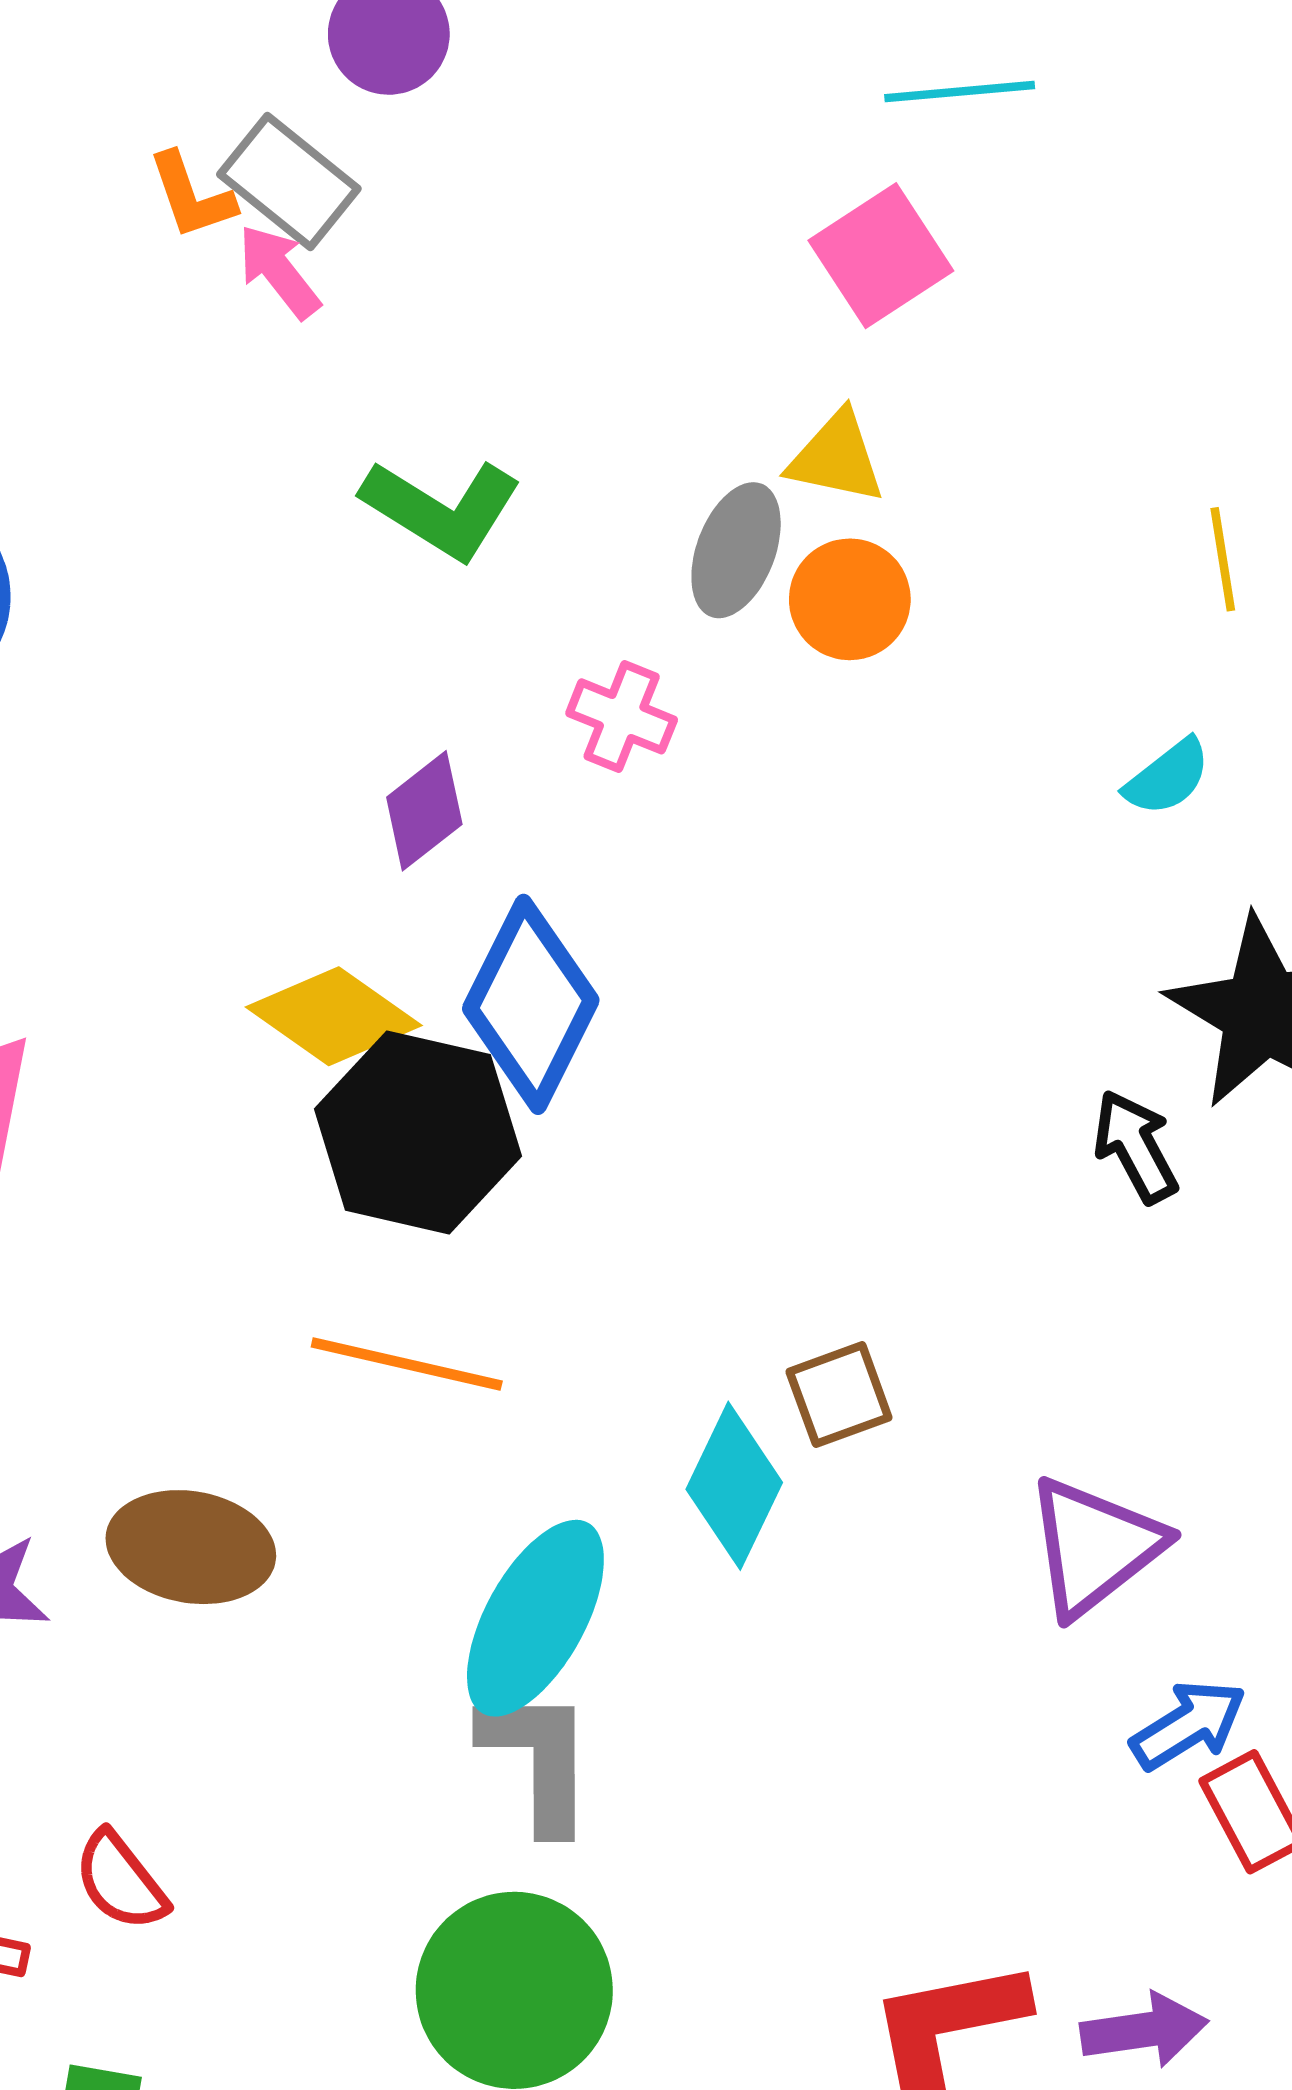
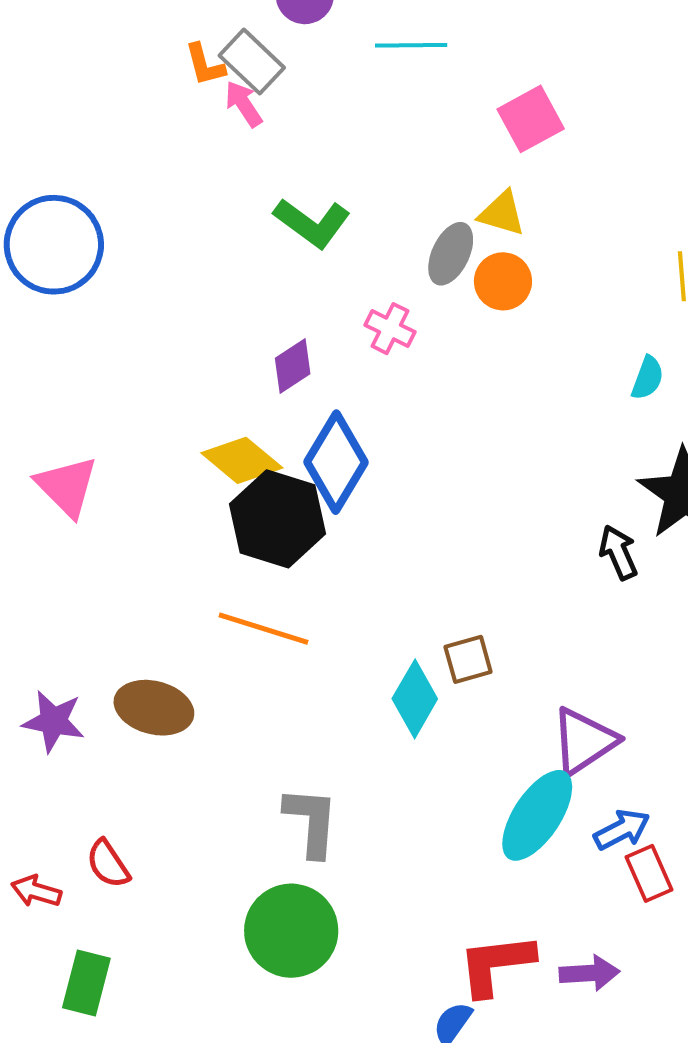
cyan line: (960, 92) -> (411, 45), moved
cyan semicircle: (1168, 777) -> (647, 378), turned -36
cyan ellipse: (535, 1618) -> (537, 815), moved

